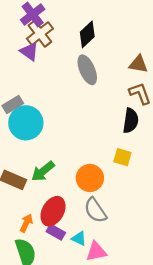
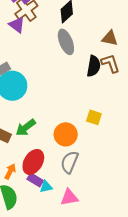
black semicircle: (131, 121) -> (94, 66), moved
gray semicircle: (95, 210) -> (70, 162), turned 55
cyan triangle: (79, 238) -> (46, 187), moved, turned -40

